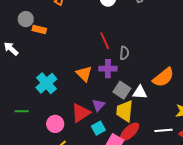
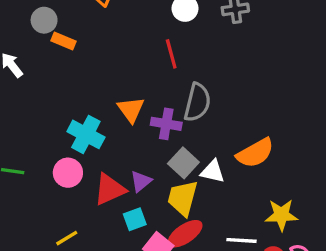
red line: (105, 41) -> (171, 54), moved
gray semicircle: (124, 53) -> (197, 102), size x1.6
orange triangle: (84, 74) -> (131, 110), moved
cyan cross: (46, 83) -> (86, 134), moved, turned -30
pink circle: (55, 124) -> (68, 173), moved

